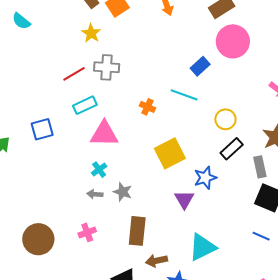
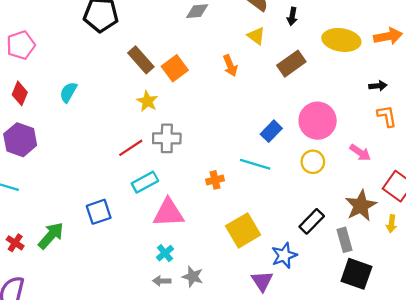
cyan semicircle: (21, 21) -> (68, 92), turned 84
pink circle: (233, 41) -> (318, 121), moved
orange cross: (147, 107) -> (215, 180), turned -35
yellow circle: (225, 119) -> (313, 162), moved

